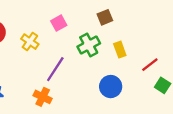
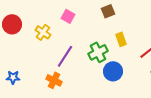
pink square: (59, 23) -> (68, 16), turned -32
green cross: (89, 45) -> (98, 52), moved

